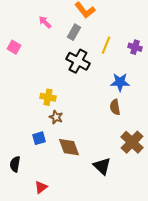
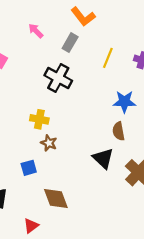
black cross: (78, 61) -> (58, 78), moved
brown diamond: (69, 147) -> (56, 199), moved
black triangle: (102, 166) -> (103, 158), moved

